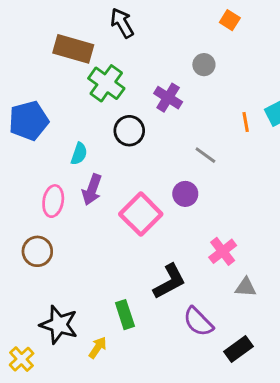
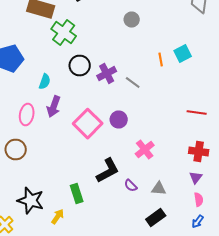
purple cross: (168, 98) -> (107, 74), moved, turned 30
purple circle: (185, 194) -> (119, 120), moved
gray triangle: (246, 287) -> (159, 188), moved
purple semicircle: (198, 322) -> (131, 186), moved, size x0.6

